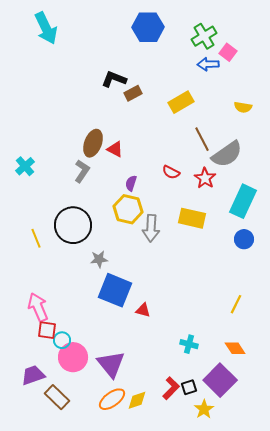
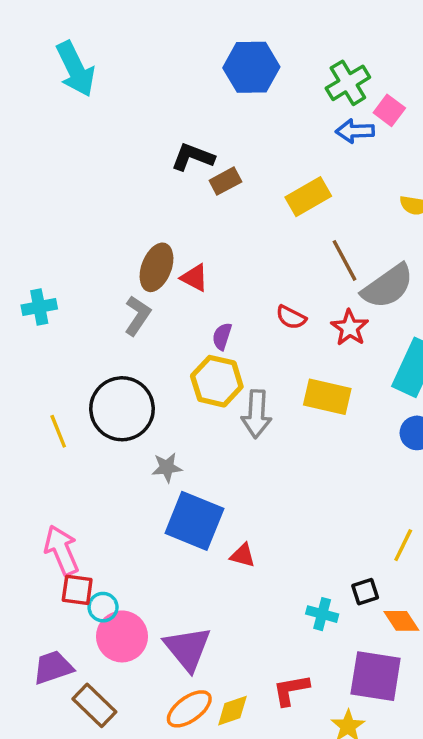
cyan cross: (25, 166) -> (39, 307), turned 30
purple square: (220, 380) -> (376, 676), turned -36
black square: (189, 387) -> (365, 592), moved
red L-shape: (171, 388) -> (291, 690), turned -145

